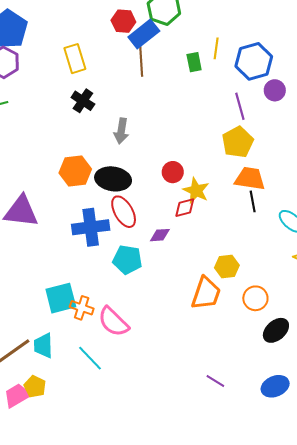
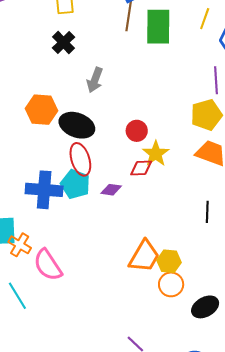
green rectangle: (194, 62) -> (158, 27), moved, size x1.8
black line: (253, 201) -> (207, 212), moved
blue cross: (91, 227) -> (44, 190), moved
cyan pentagon: (127, 260) -> (75, 184), moved
yellow hexagon: (227, 267) -> (169, 261), moved
orange circle: (255, 298) -> (171, 284), moved

